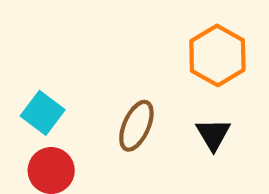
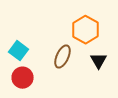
orange hexagon: (217, 55) -> (86, 30), moved

